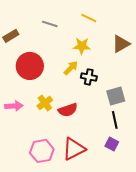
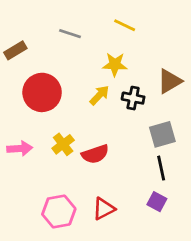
brown triangle: (121, 44) -> (169, 81), moved
black cross: (89, 77) -> (133, 98), moved
red triangle: (74, 149) -> (104, 209), size x0.7

